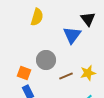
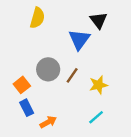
orange square: (24, 73) -> (22, 85), turned 32
brown line: (66, 76) -> (72, 75), moved, turned -32

